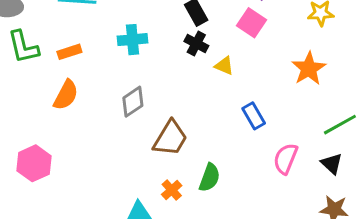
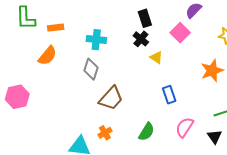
cyan cross: (132, 40) -> (96, 40), moved
gray diamond: (133, 102) -> (91, 69), turned -50
green semicircle: (210, 178) -> (147, 132), moved

